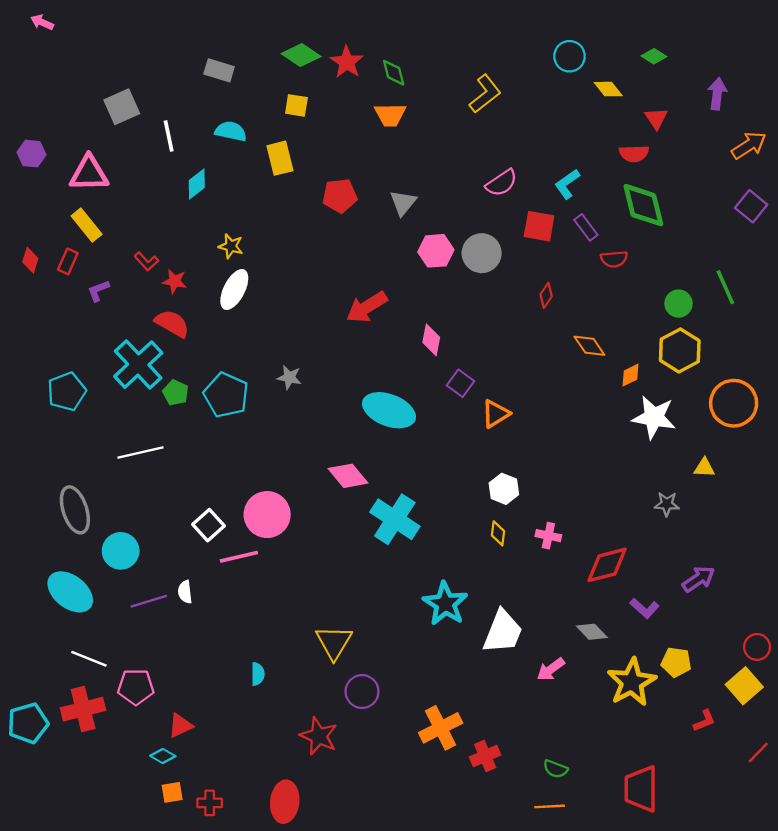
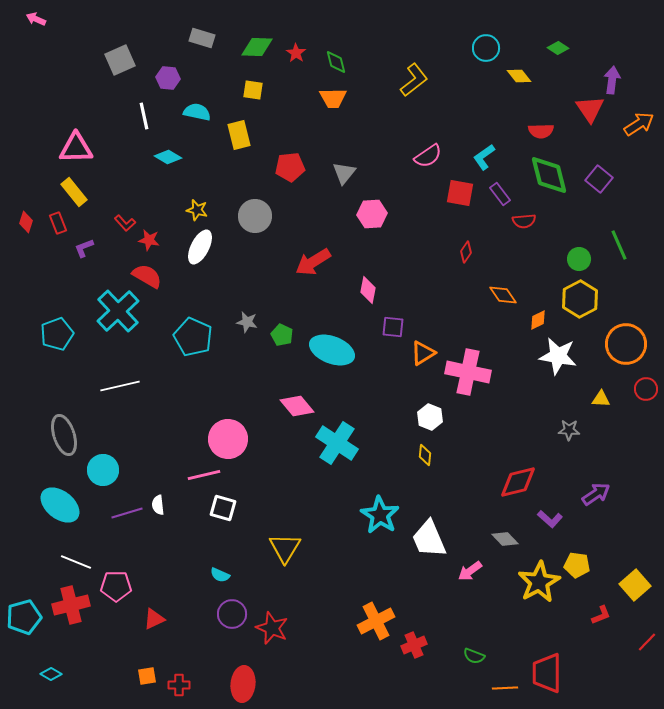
green diamond: (301, 55) -> (257, 47), turned -32
red star: (347, 62) -> (296, 53), size x0.7
gray rectangle: (219, 70) -> (202, 38), moved
gray square: (122, 107) -> (120, 60), moved
red triangle: (656, 118) -> (590, 109), moved, size x1.4
purple hexagon: (32, 154) -> (168, 78), moved
cyan diamond: (197, 184) -> (168, 157), turned 68
purple square: (751, 206) -> (599, 179), moved
gray circle: (482, 253) -> (255, 216), moved
red rectangle: (68, 261) -> (58, 223), turned -45
purple square: (460, 383) -> (393, 327), turned -30
green pentagon: (176, 393) -> (282, 335), moved
white square: (208, 525) -> (223, 508), moved, turned -32
pink cross: (548, 536) -> (468, 372), moved, size x2.0
white trapezoid: (503, 632) -> (429, 539), turned 135
red circle: (757, 647) -> (646, 389), moved
cyan semicircle: (258, 674) -> (220, 575), turned 114
purple circle: (362, 692) -> (232, 614), moved
cyan diamond: (163, 756) -> (51, 674), moved
orange line: (550, 806) -> (505, 688), moved

